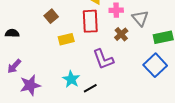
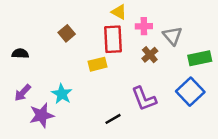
yellow rectangle: (66, 39) -> (98, 64), moved
purple L-shape: (103, 59) -> (144, 99), moved
cyan star: (71, 79) -> (62, 94), moved

